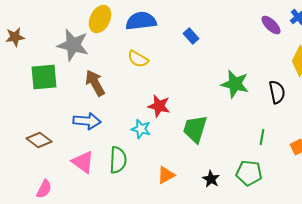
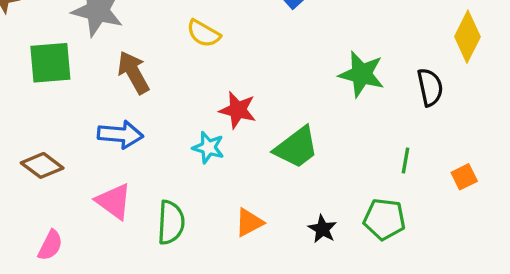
green trapezoid: (195, 129) -> (296, 147), turned -144
green semicircle: (118, 160) -> (171, 222), moved

